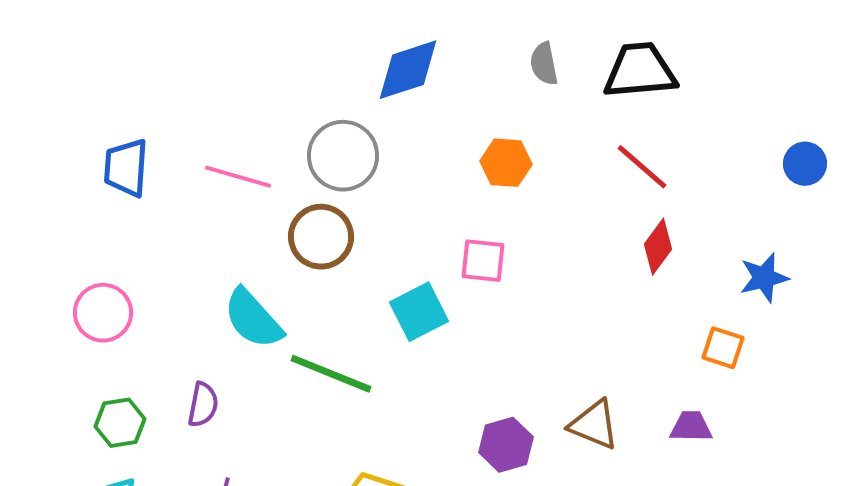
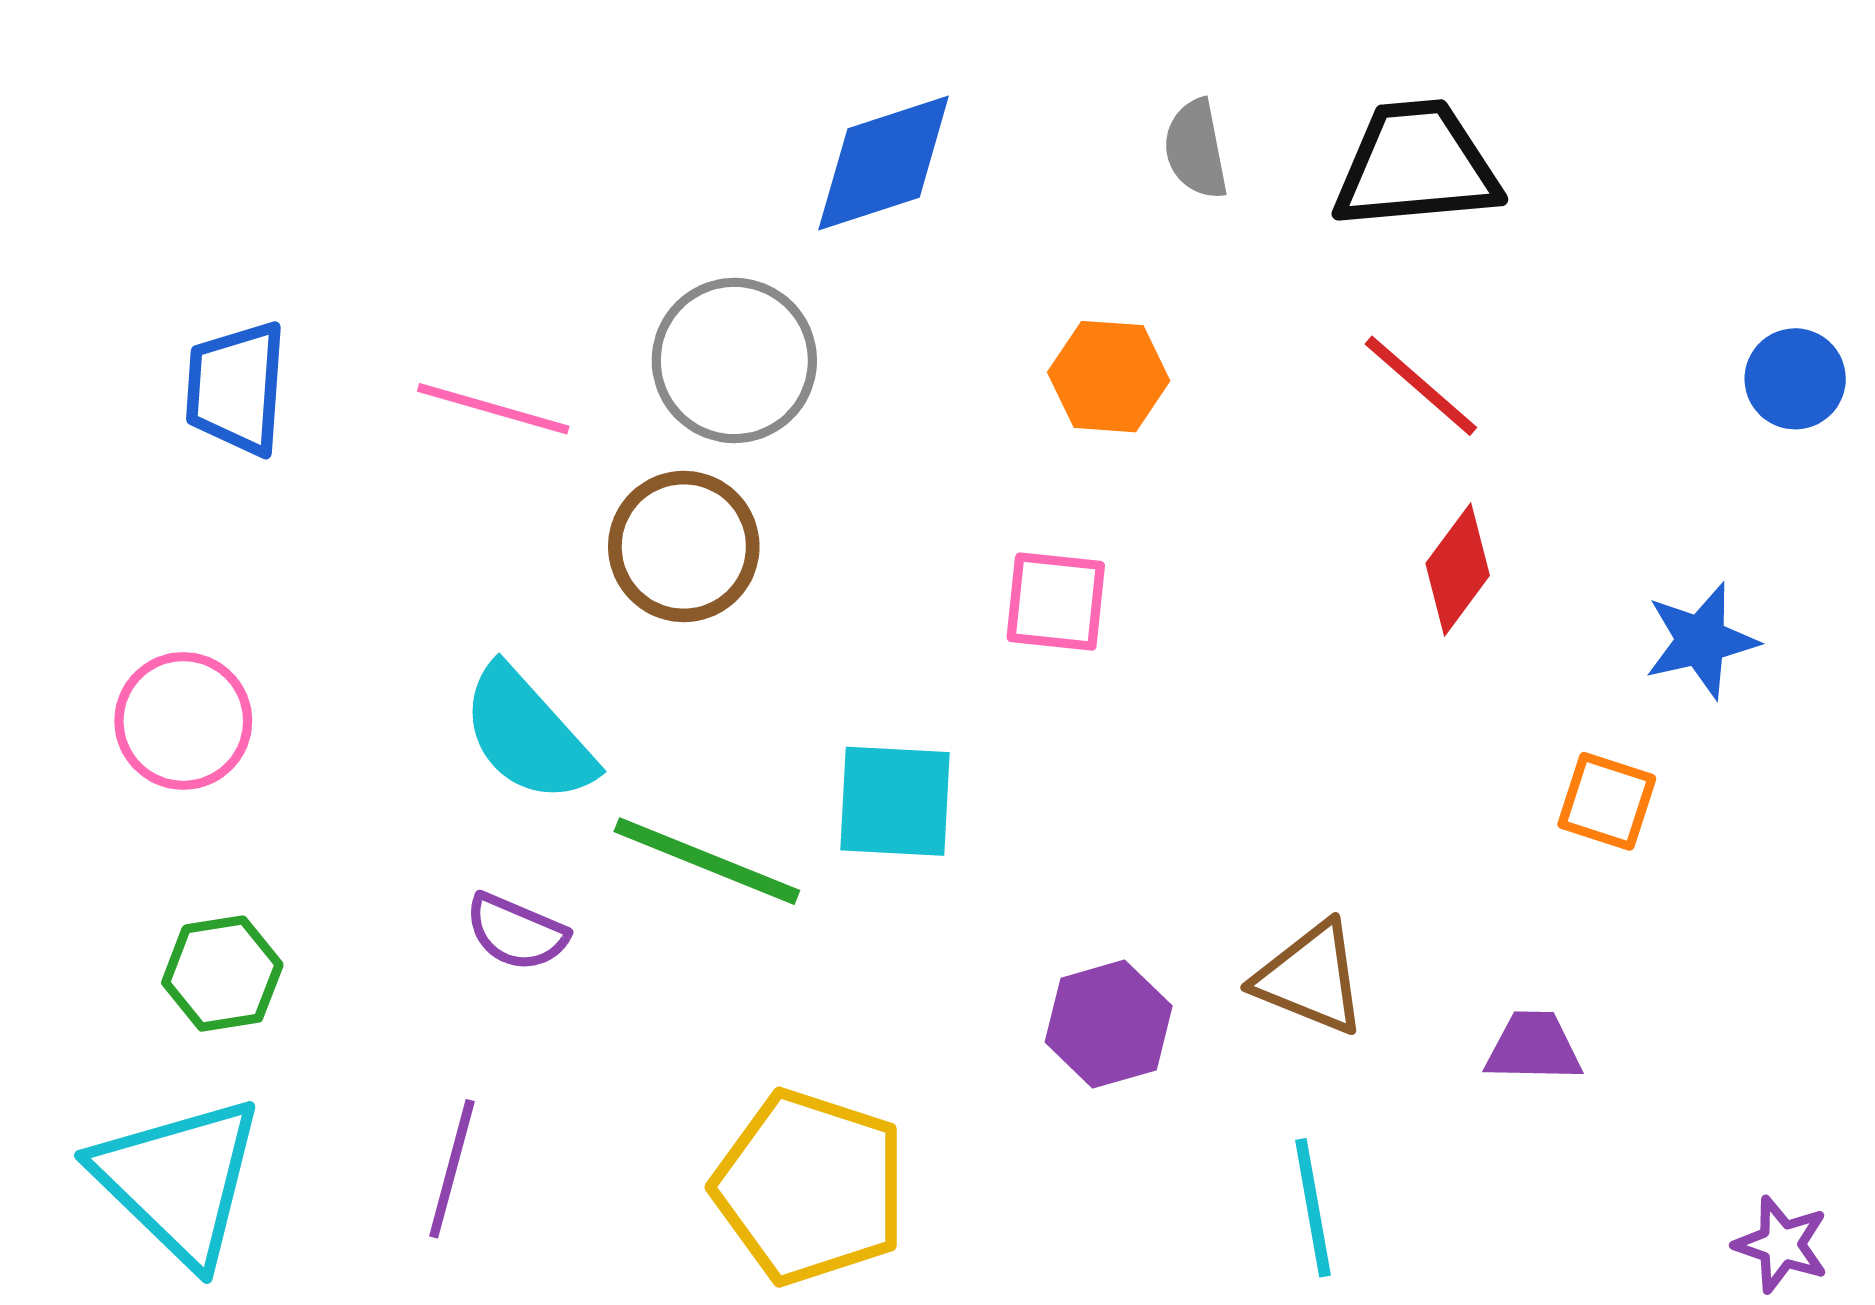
cyan square: (419, 312) -> (895, 801), moved, turned 30
purple semicircle: (203, 405) -> (516, 932), moved, turned 102
purple trapezoid: (691, 427) -> (1533, 1047), moved

